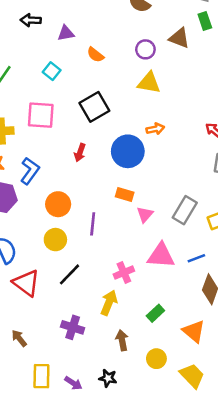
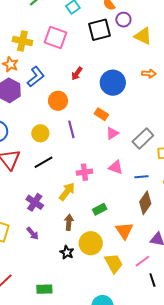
purple circle: (145, 49) -> (123, 20), moved
black square: (94, 107) -> (99, 30), moved
orange arrow: (155, 129) -> (149, 74), moved
orange circle: (58, 204) -> (58, 101), moved
purple line: (93, 224) -> (71, 129), turned -36
pink triangle: (161, 256) -> (116, 167), size x0.7
yellow circle: (156, 359) -> (91, 243), size x1.5
black star: (108, 378) -> (67, 252), moved
purple arrow: (73, 383) -> (33, 233), moved

